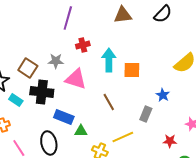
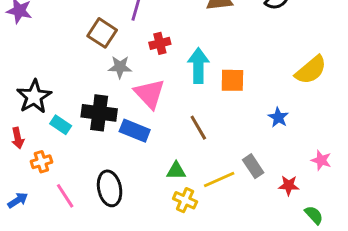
brown square: (28, 68) -> (102, 33), moved
pink triangle: (76, 79) -> (150, 94), turned 30
gray rectangle: (146, 114) -> (253, 166), moved, turned -56
blue rectangle: (64, 117) -> (135, 131), moved
green triangle: (81, 131) -> (176, 171), moved

